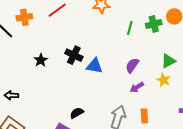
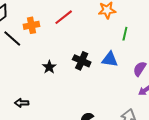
green line: (130, 28) -> (125, 34), moved
blue triangle: (95, 66) -> (110, 59), moved

